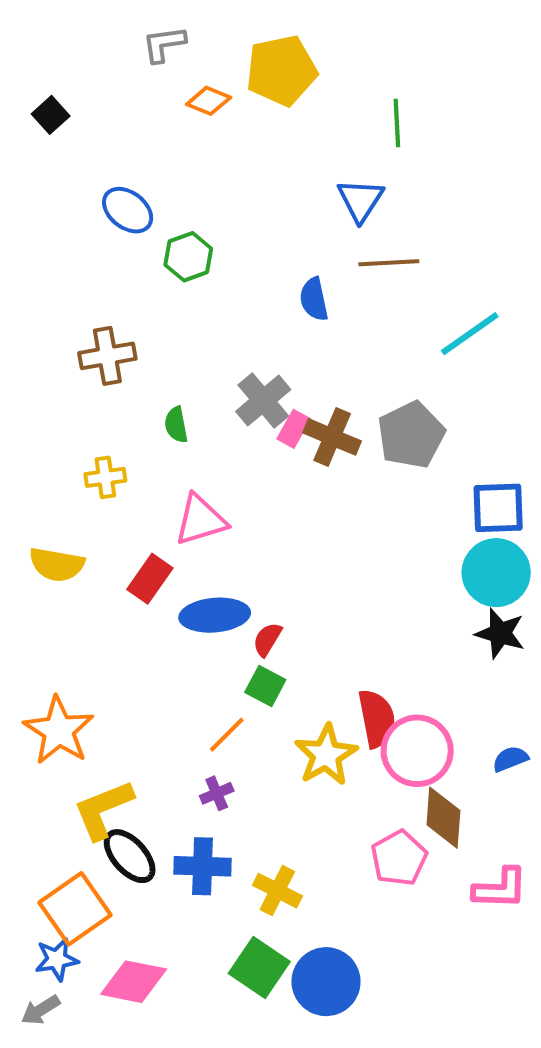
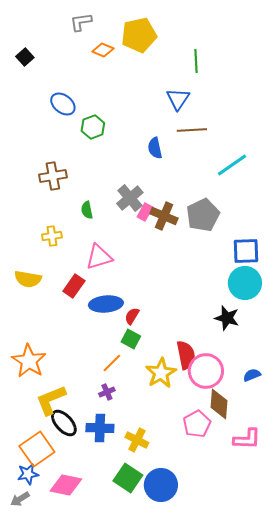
black star: (500, 633) -> (227, 318), moved

